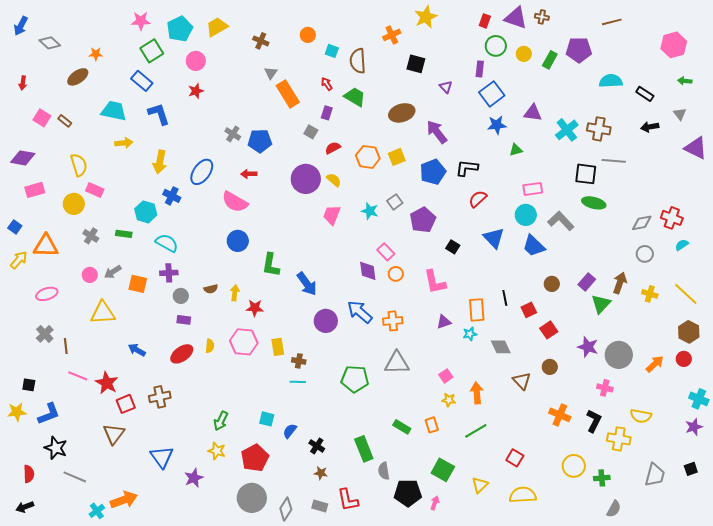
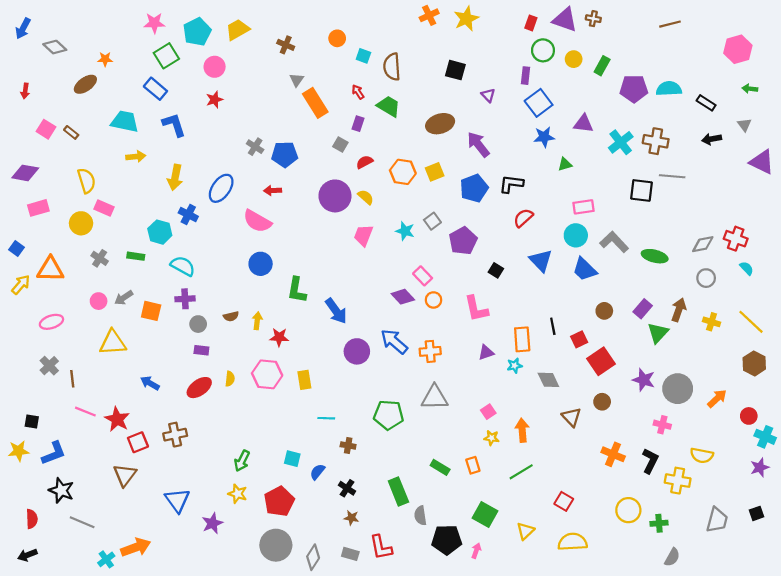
orange cross: (392, 35) -> (429, 15), moved
purple pentagon: (579, 50) -> (634, 89), moved
green ellipse: (594, 203) -> (655, 256), moved
cyan semicircle: (682, 245) -> (747, 268), turned 80
purple diamond: (368, 271) -> (403, 297), turned -35
red square: (549, 330) -> (601, 361), size x1.4
red circle: (684, 359) -> (749, 416), moved
brown cross: (299, 361) -> (348, 446), moved

